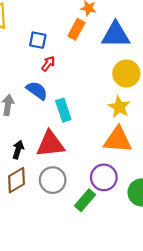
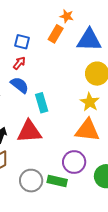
red arrow: (48, 64) -> (19, 63), moved
gray circle: (53, 180) -> (31, 181), moved
green rectangle: (85, 200) -> (57, 181), turned 60

